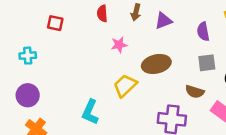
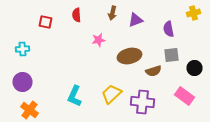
red semicircle: (102, 13) -> (76, 15), moved
yellow trapezoid: (125, 86) -> (112, 94), moved
brown semicircle: (195, 92) -> (154, 71), moved, turned -35

